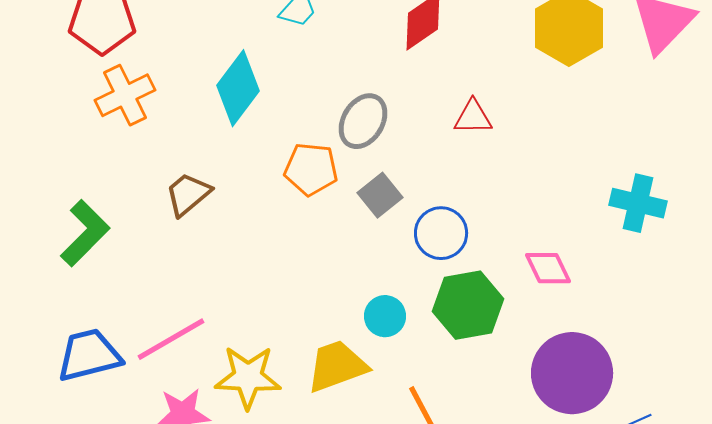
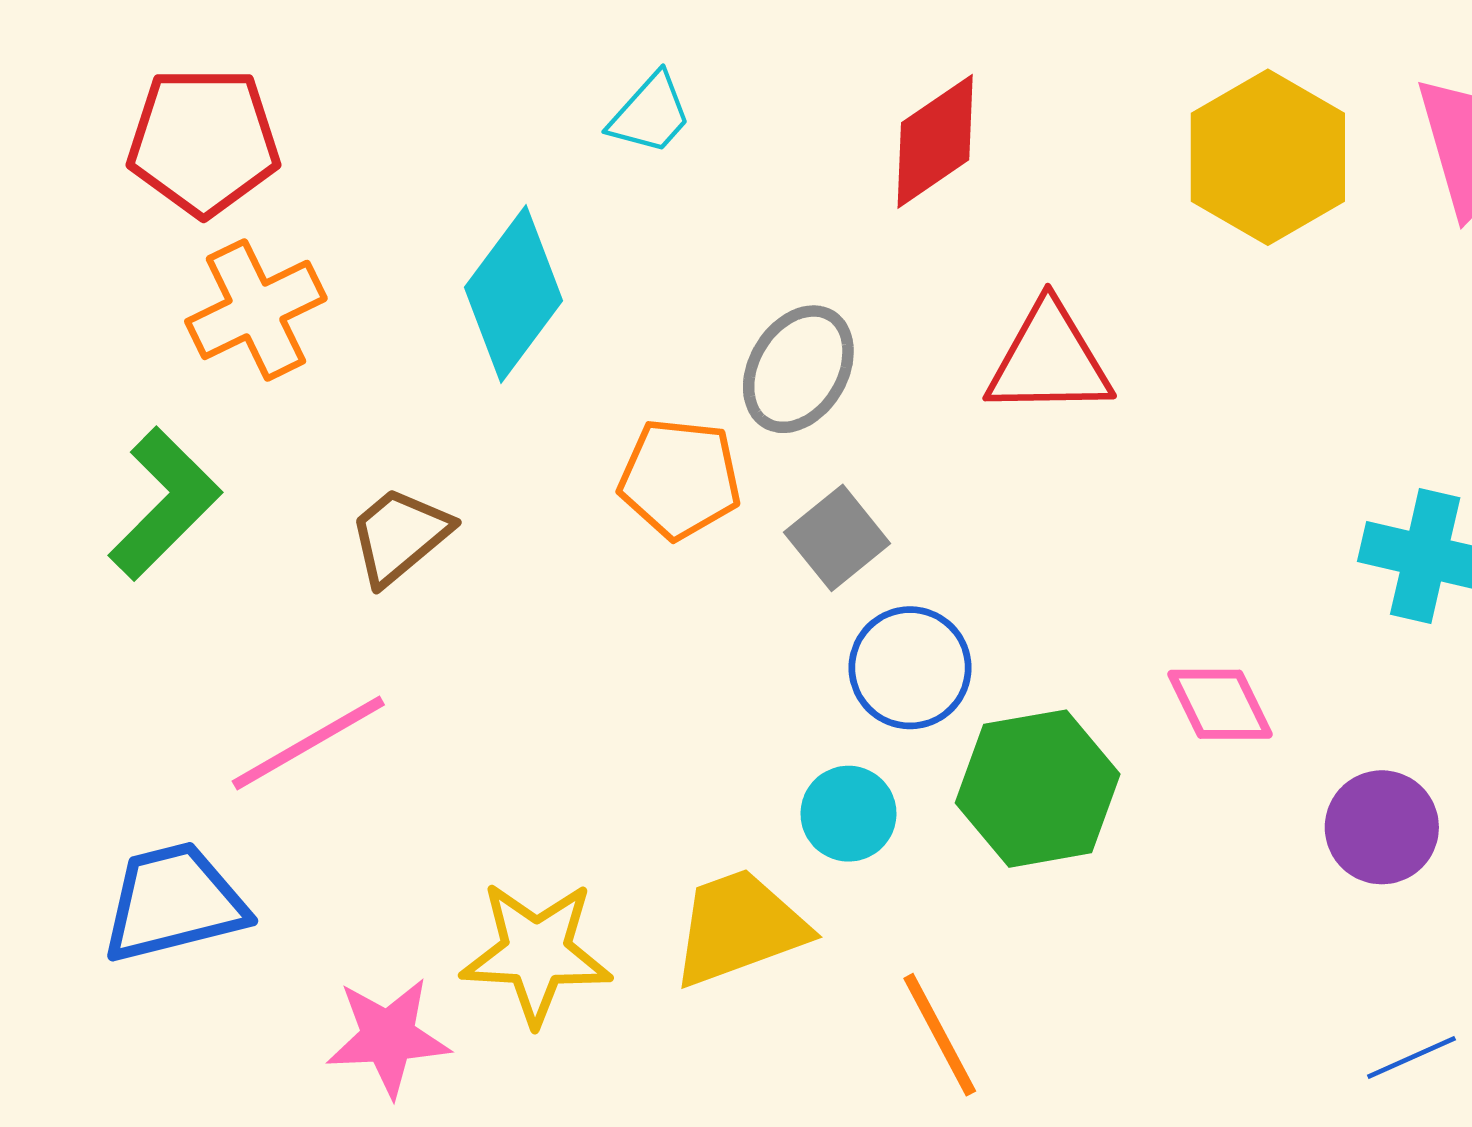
red triangle: (473, 117) -> (1049, 360), size x1.5
green L-shape: (85, 233) -> (165, 504), moved
blue circle: (441, 233) -> (910, 668), moved
pink line: (171, 339) -> (308, 743), moved
purple circle: (572, 373) -> (1382, 827), moved, size x0.6

